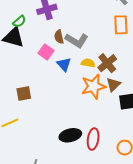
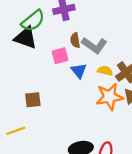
green semicircle: (19, 21) -> (33, 21), size x1.6
pink square: (46, 52) -> (60, 56), turned 35

